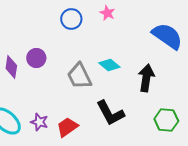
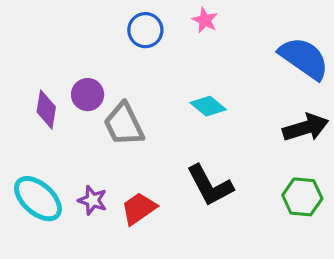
gray trapezoid: (79, 76) -> (124, 124), moved
black arrow: (146, 78) -> (306, 128), moved, turned 64

